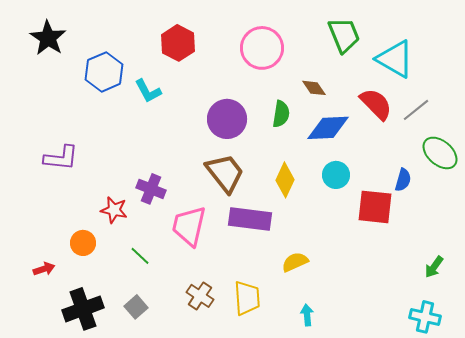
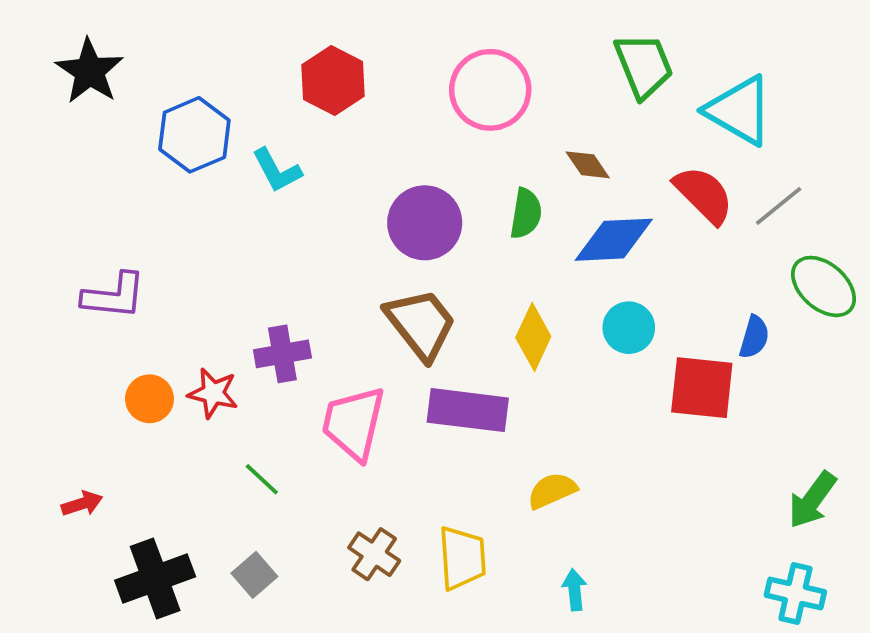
purple cross: (151, 189) -> (282, 354), turned -32
orange circle: (83, 243) -> (149, 399), moved
green arrow: (434, 267) -> (812, 500), size x1.4

